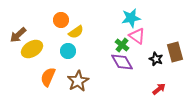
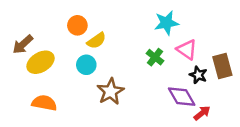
pink triangle: (137, 36) -> (187, 50), moved
purple diamond: (122, 62) -> (182, 97), moved
orange semicircle: (48, 77) -> (44, 103), moved, turned 78
brown star: (78, 81) -> (110, 91), moved

